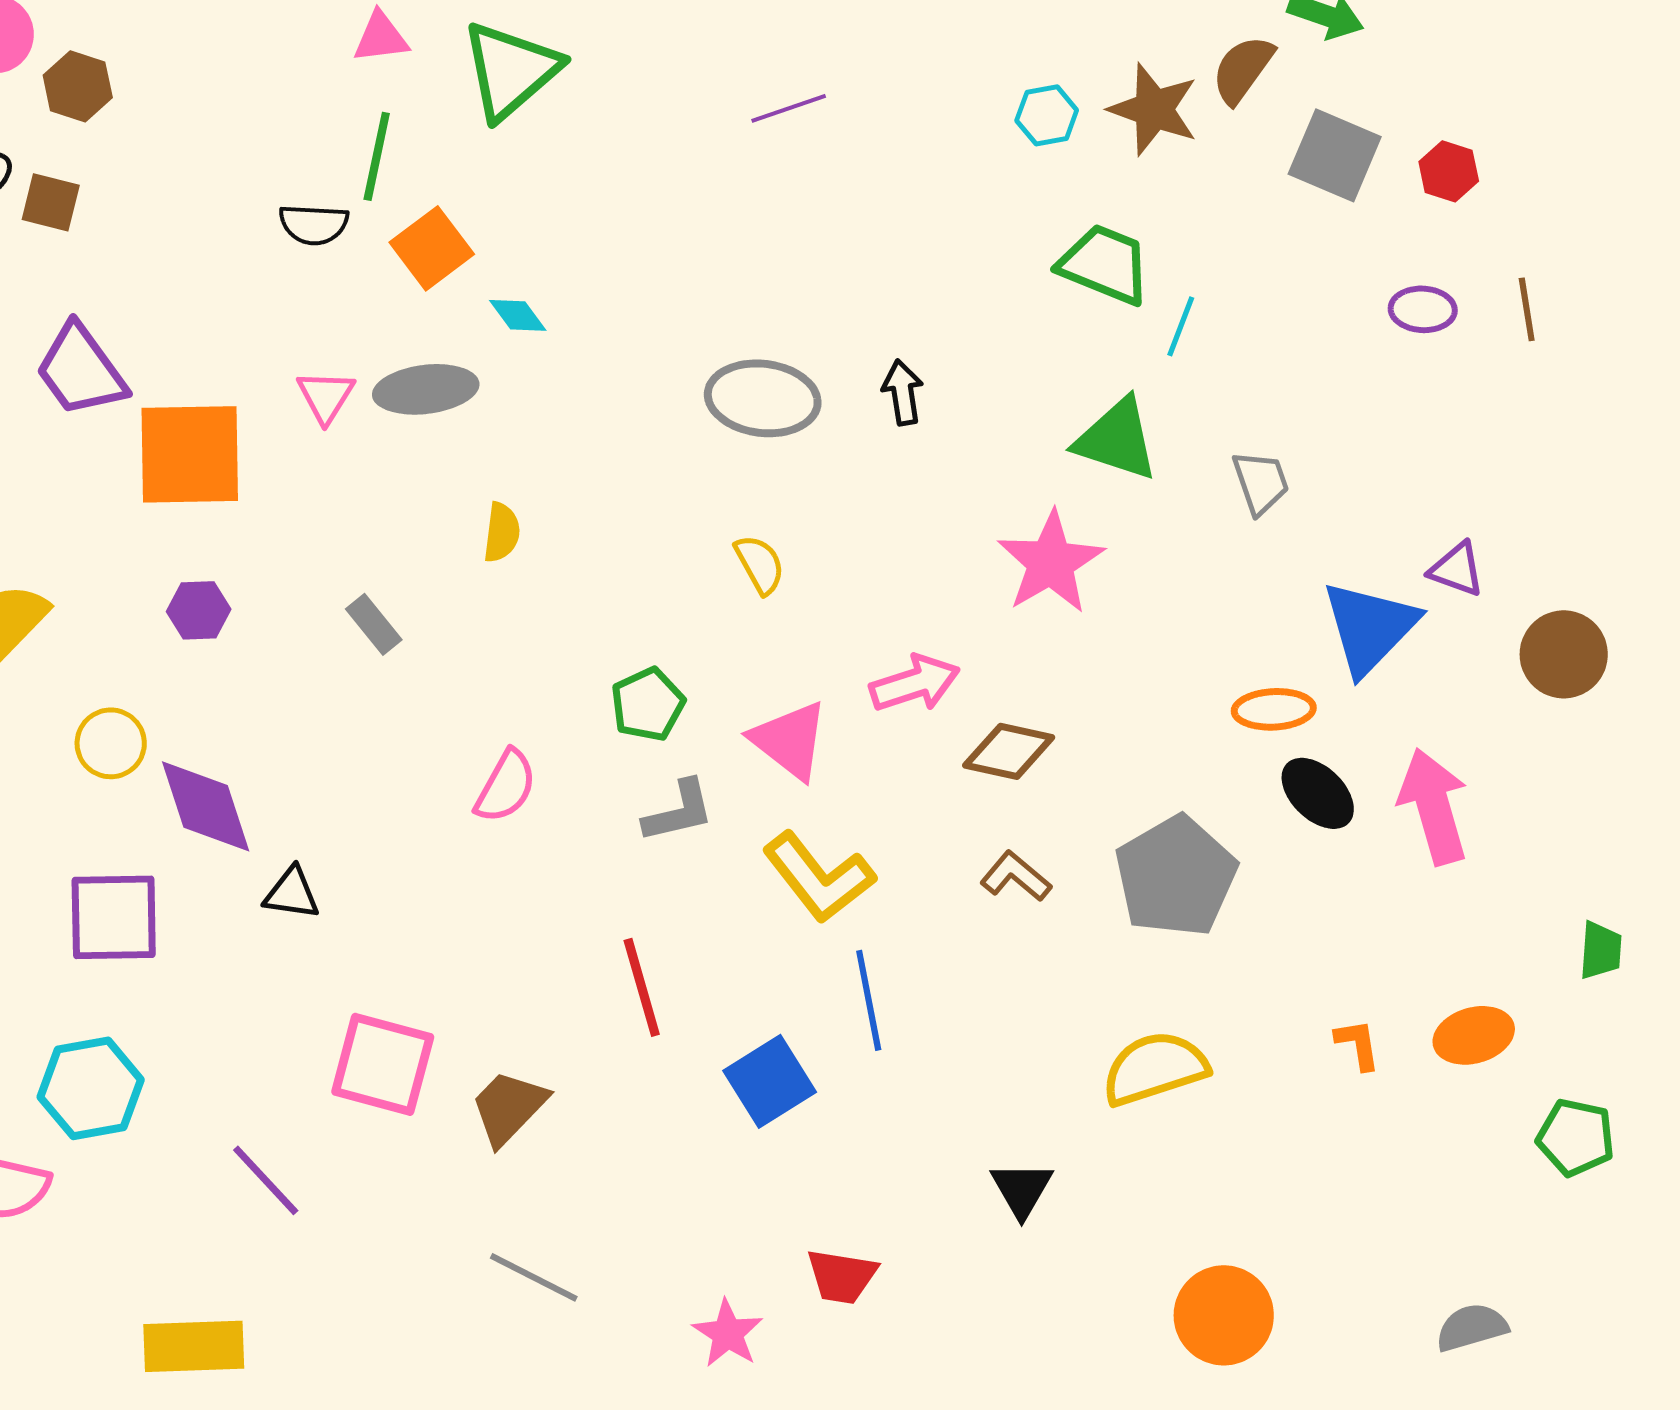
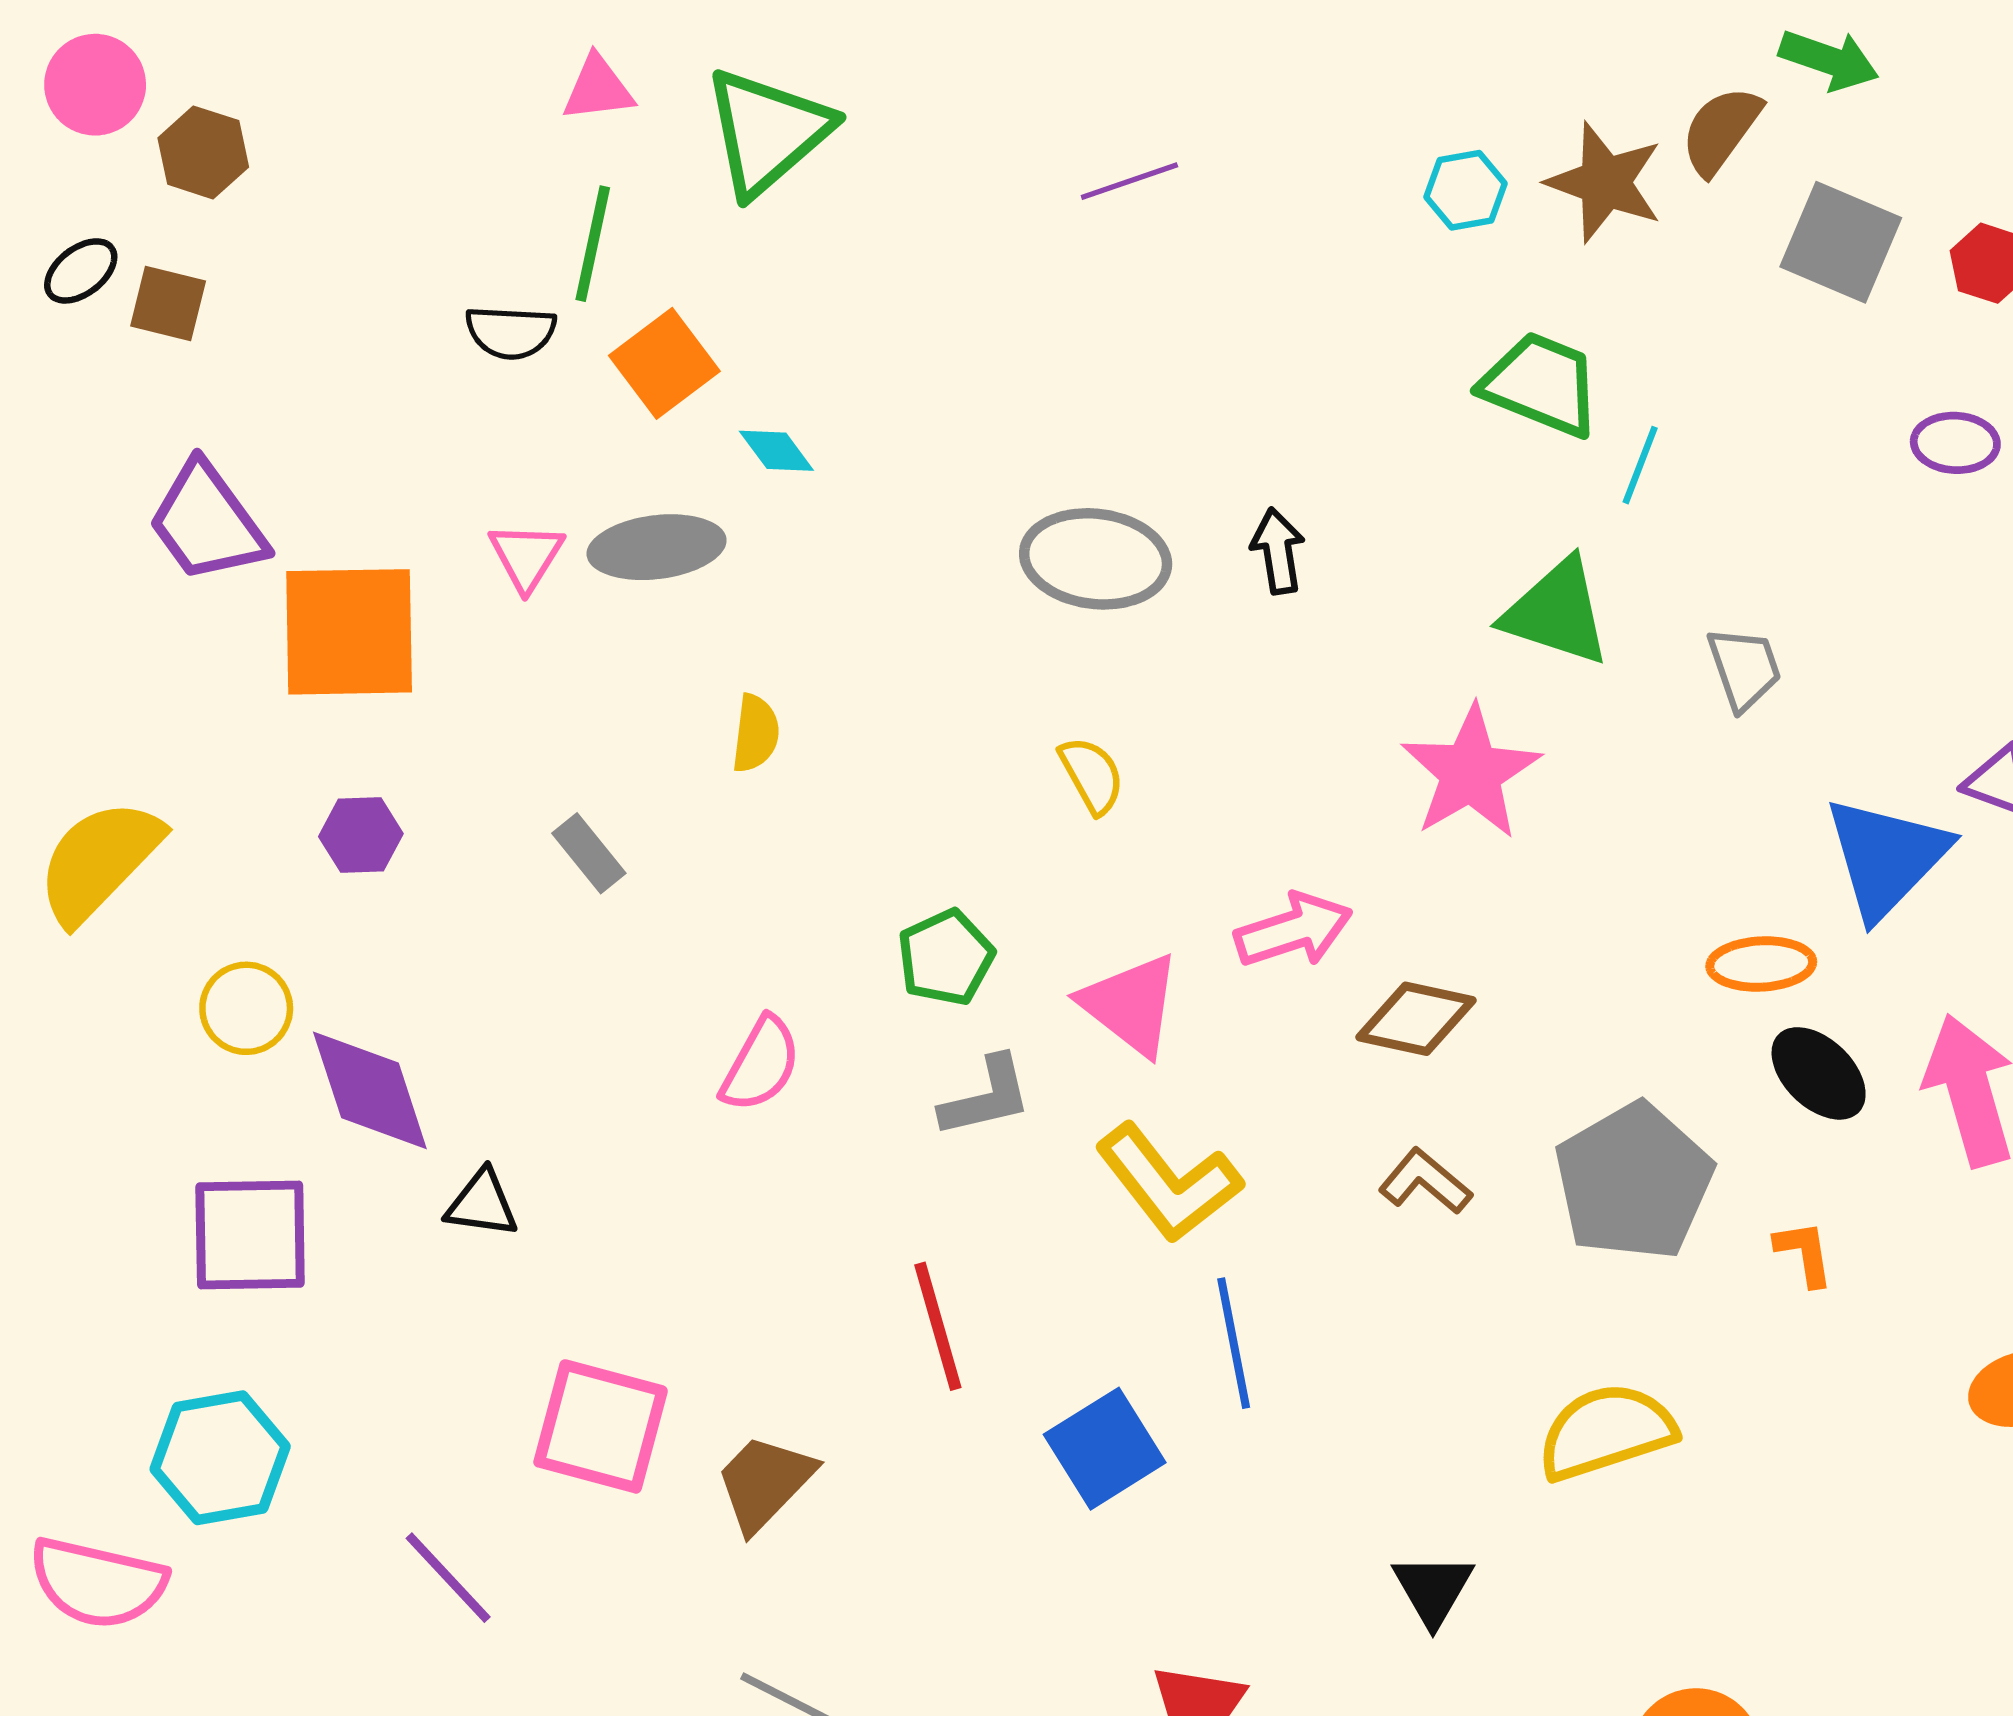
orange L-shape: (1358, 1044) -> (1804, 1253), moved

